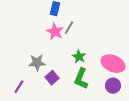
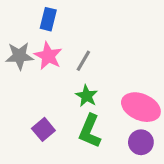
gray line: (69, 28) -> (83, 61), moved
gray star: (37, 63) -> (19, 56), moved

